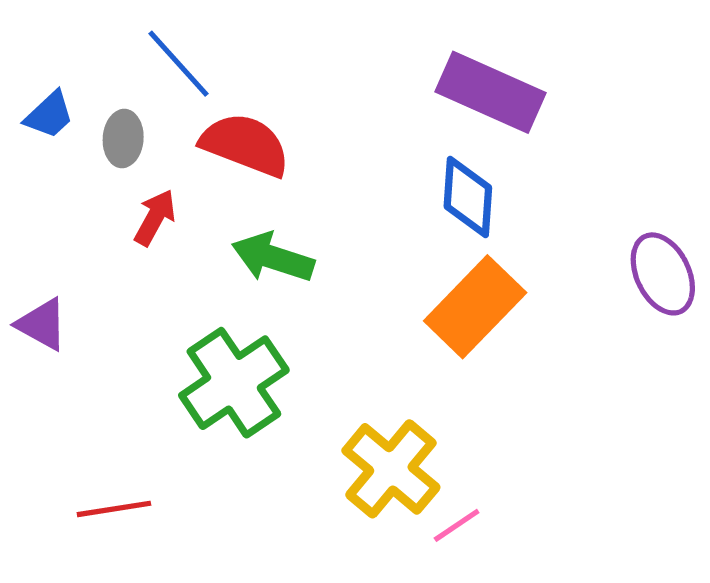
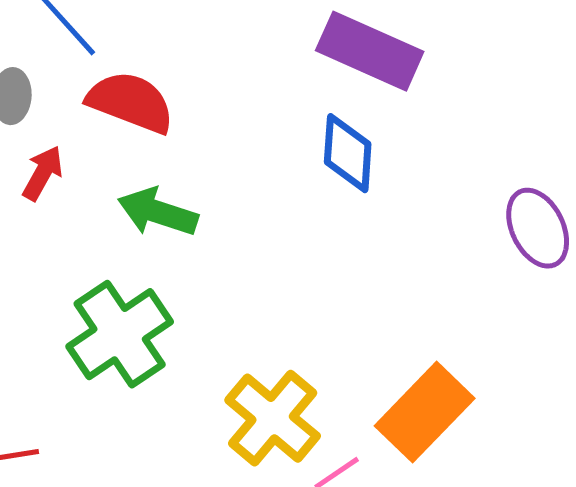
orange rectangle: (475, 307) -> (425, 412), moved

